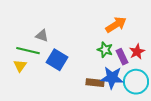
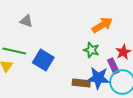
gray triangle: (42, 36) -> (26, 21), moved
purple rectangle: (122, 57) -> (113, 66), moved

